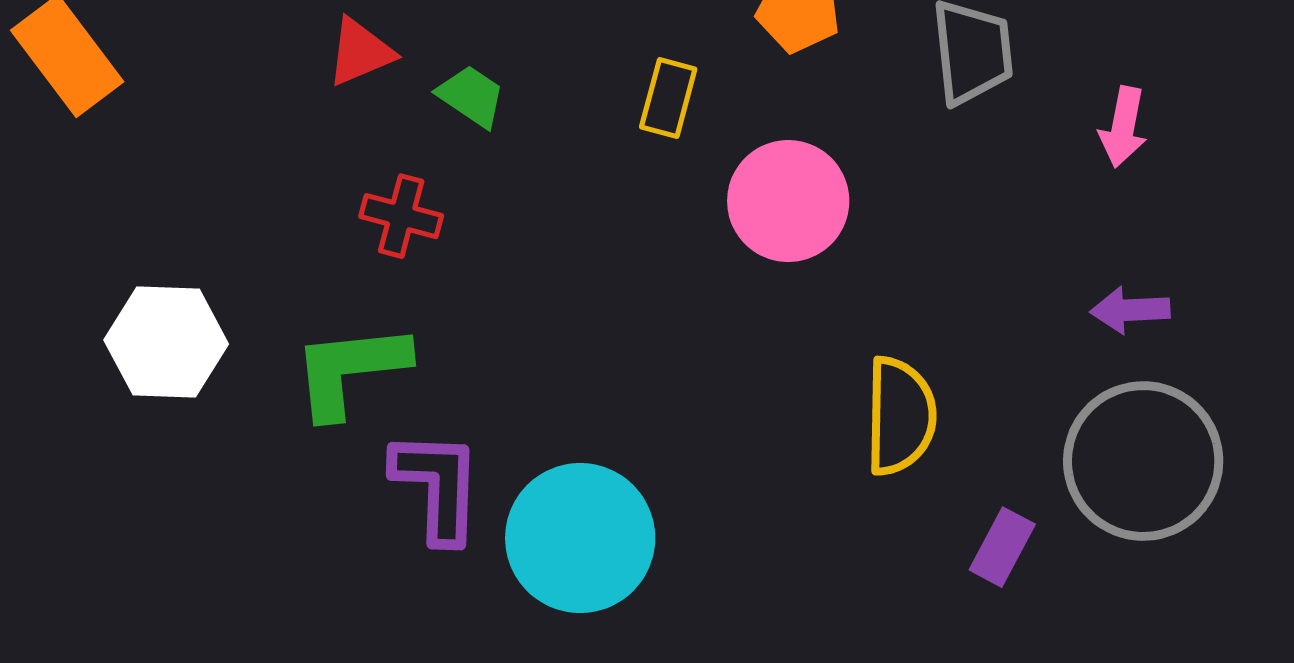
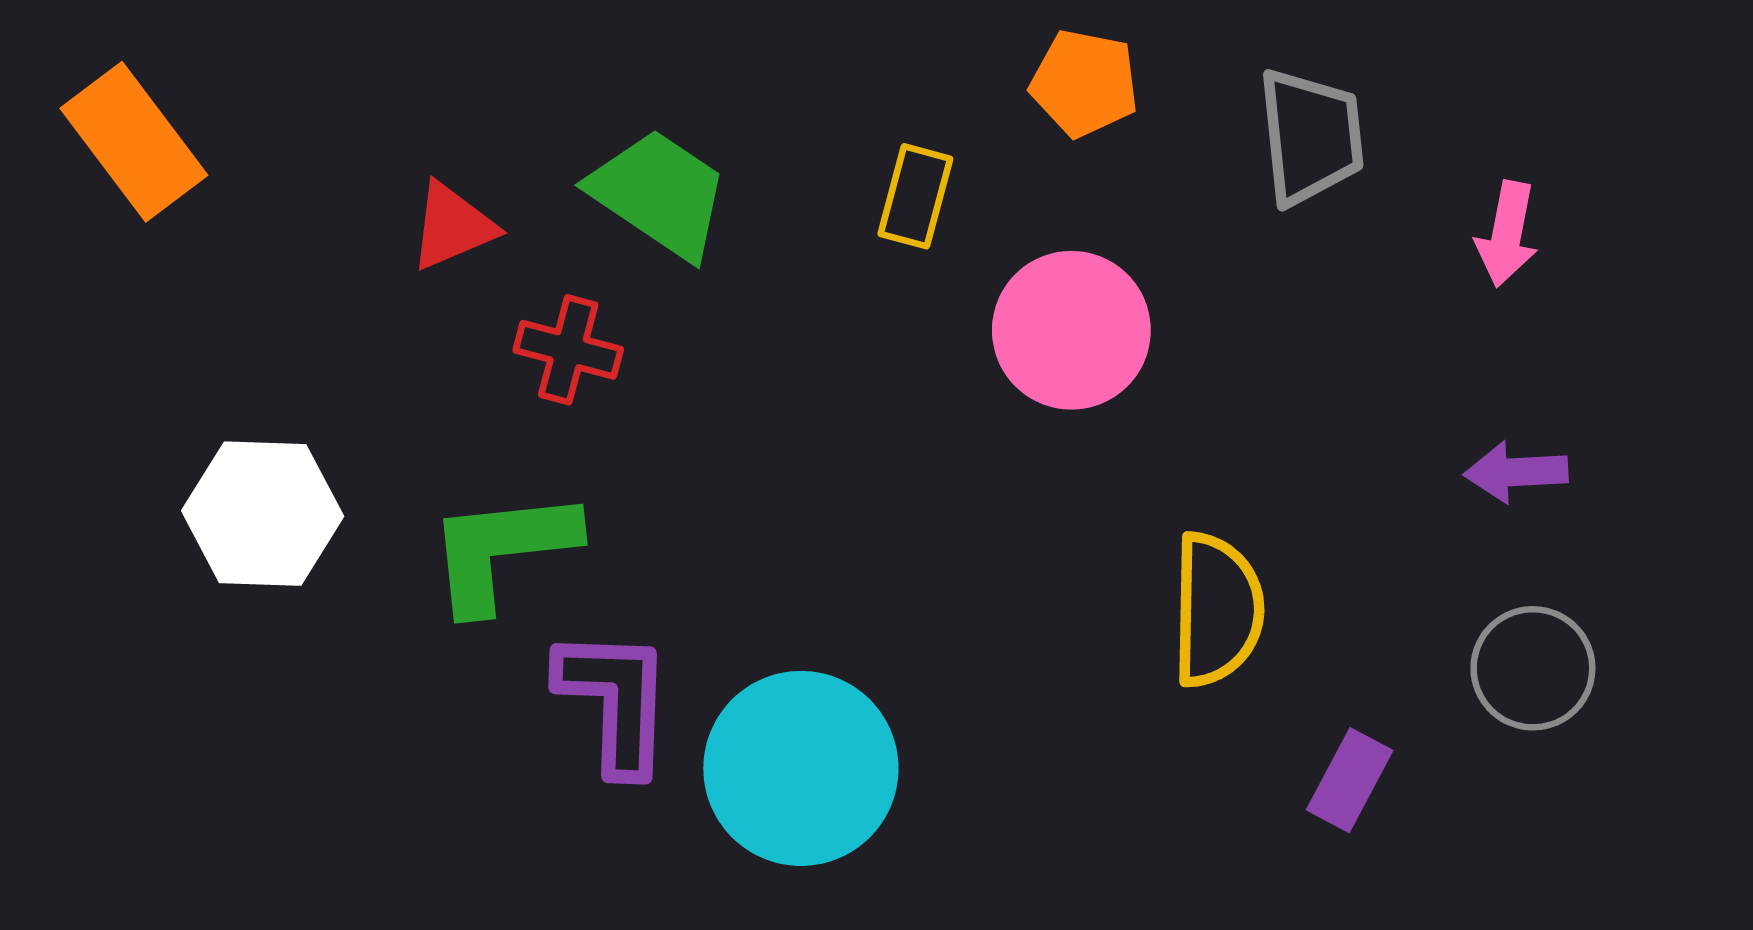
red triangle: (360, 52) -> (452, 226), moved
green trapezoid: (471, 96) -> (659, 194), size x1.6
gray circle: (1143, 461) -> (1533, 668), size x0.6

